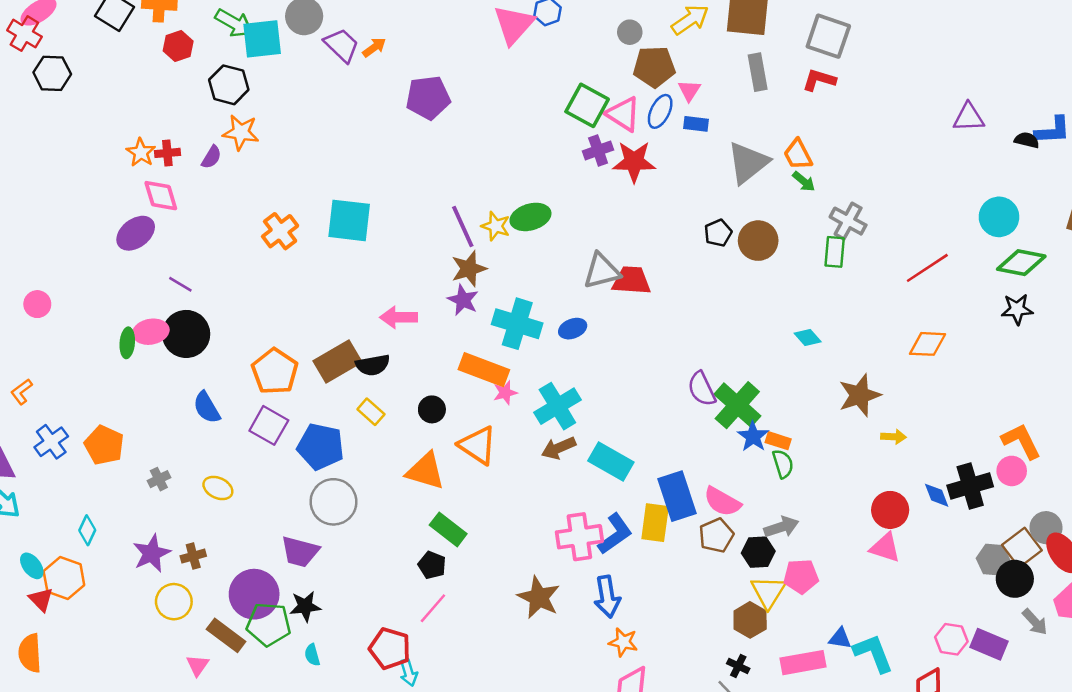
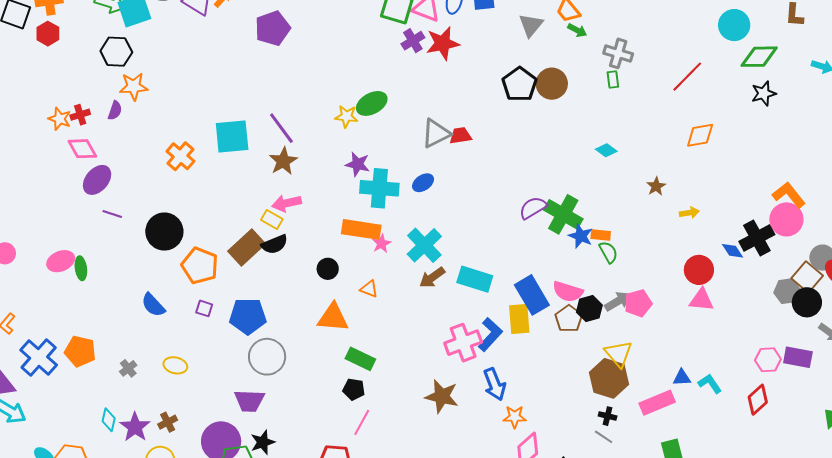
red hexagon: (178, 46) -> (48, 34), moved
gray triangle: (748, 163) -> (531, 25), size x0.7
purple line: (463, 227) -> (281, 128), moved
purple ellipse: (136, 233) -> (97, 180), moved
black pentagon: (718, 233) -> (520, 84), size x1.6
green rectangle: (835, 252) -> (613, 80), size x0.7
brown star: (469, 269) -> (283, 161), moved
red trapezoid: (631, 280) -> (460, 136), size x0.7
purple star: (463, 300) -> (358, 164), moved
pink ellipse: (151, 332) -> (61, 261), moved
black circle: (186, 334) -> (164, 232), moved
purple semicircle: (702, 389) -> (533, 208), turned 96
brown star: (860, 395) -> (656, 186), size x0.6
yellow rectangle: (371, 412) -> (272, 219), moved
purple square: (269, 425) -> (204, 308), size x0.6
blue cross: (51, 442) -> (39, 357), size x1.4
orange triangle: (478, 445) -> (369, 289), size x0.6
pink circle: (1012, 471) -> (786, 219), size x1.4
cyan diamond: (87, 530) -> (109, 420), moved
black hexagon: (758, 552) -> (589, 309), moved
pink pentagon: (801, 576) -> (638, 303), moved
brown hexagon: (750, 620) -> (609, 378), size x1.4
cyan L-shape: (873, 653) -> (710, 384), size x0.7

